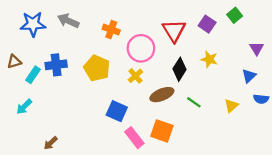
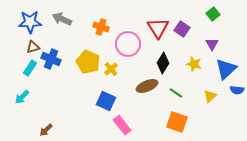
purple square: (207, 24) -> (182, 29), moved
purple triangle: (257, 48) -> (212, 44), moved
yellow star: (209, 59) -> (194, 64), moved
brown triangle: (14, 62) -> (33, 47), moved
blue cross: (56, 65) -> (51, 59), turned 30
yellow cross: (135, 76) -> (111, 69), moved
blue triangle: (249, 76) -> (226, 69), size x1.6
orange square: (162, 131) -> (177, 122), moved

